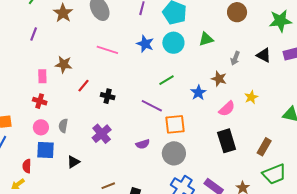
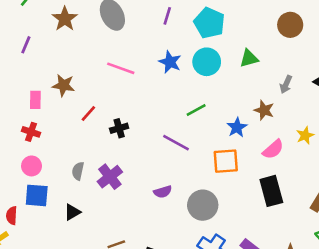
black cross: (108, 96) -> (119, 128), turned -32
orange square: (175, 124) -> (226, 161), moved
gray semicircle: (63, 126) -> (78, 171), moved

